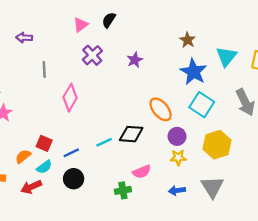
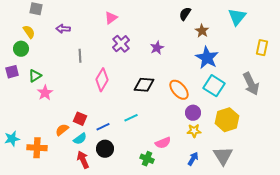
black semicircle: (109, 20) -> (185, 14), moved
cyan triangle: (226, 56) -> (237, 17), moved
black diamond: (131, 134) -> (144, 85), moved
red arrow: (31, 187) -> (83, 160), moved, turned 90
green cross: (123, 190) -> (147, 159), turned 32
blue arrow: (177, 190) -> (193, 159), turned 128

